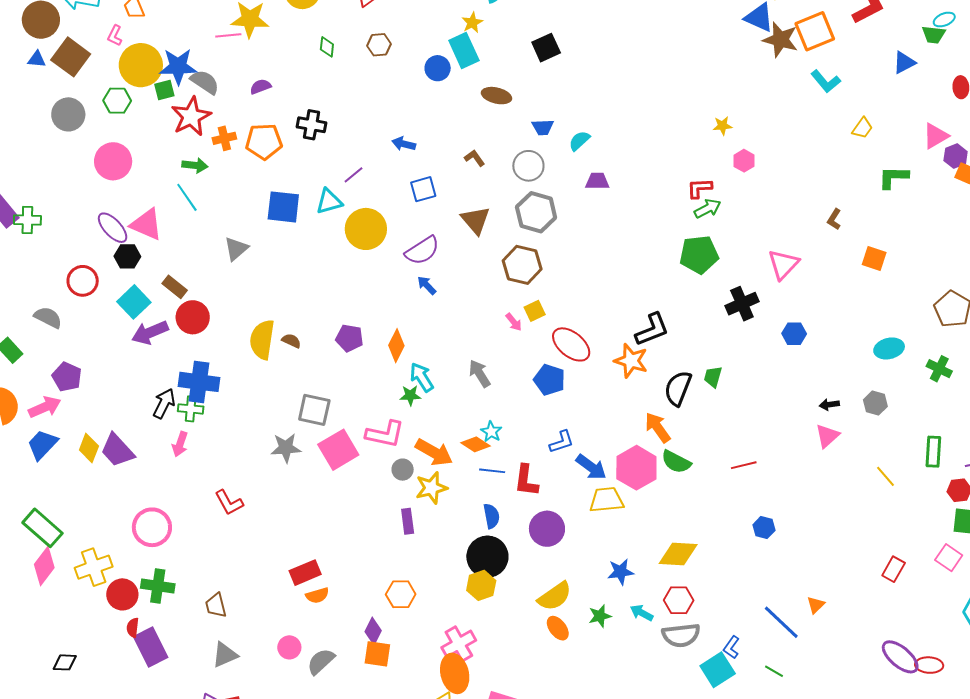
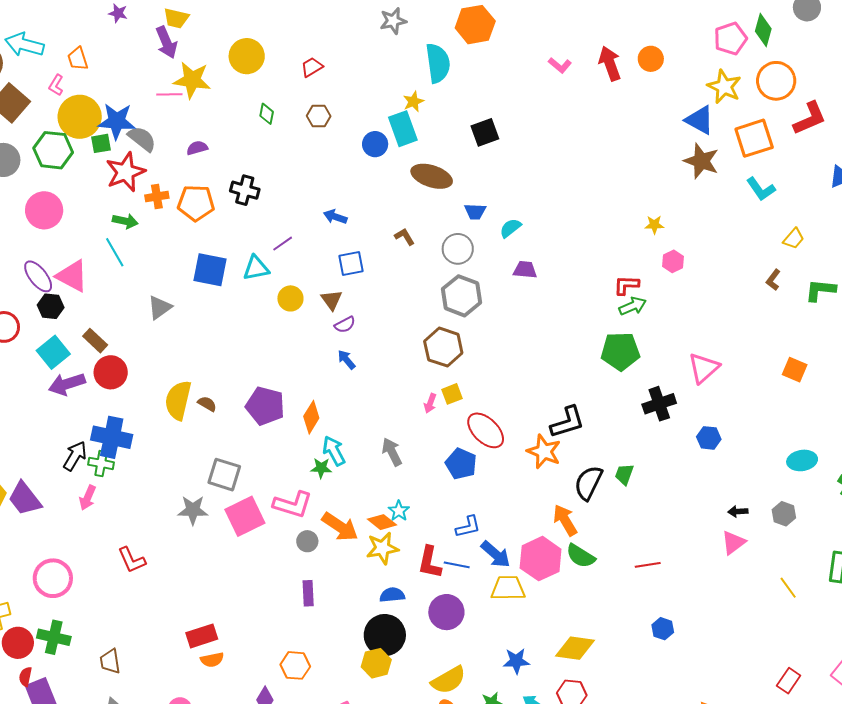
brown star: (780, 40) -> (701, 161), moved
brown ellipse: (496, 96) -> (432, 176), size x1.4
green hexagon: (117, 101) -> (53, 150), size x1.4
brown L-shape: (834, 219) -> (773, 280), moved
brown triangle: (476, 220) -> (332, 300), moved, size x0.7
yellow circle: (366, 229) -> (290, 298), size x0.6
purple semicircle: (422, 251) -> (345, 325), size x0.6
pink arrow: (514, 322) -> (430, 403), turned 54
purple pentagon: (349, 338) -> (265, 406), size x1.4
blue line: (492, 471) -> (457, 565), moved
yellow star: (431, 488) -> (382, 548), moved
blue semicircle: (491, 516) -> (392, 595), turned -90

